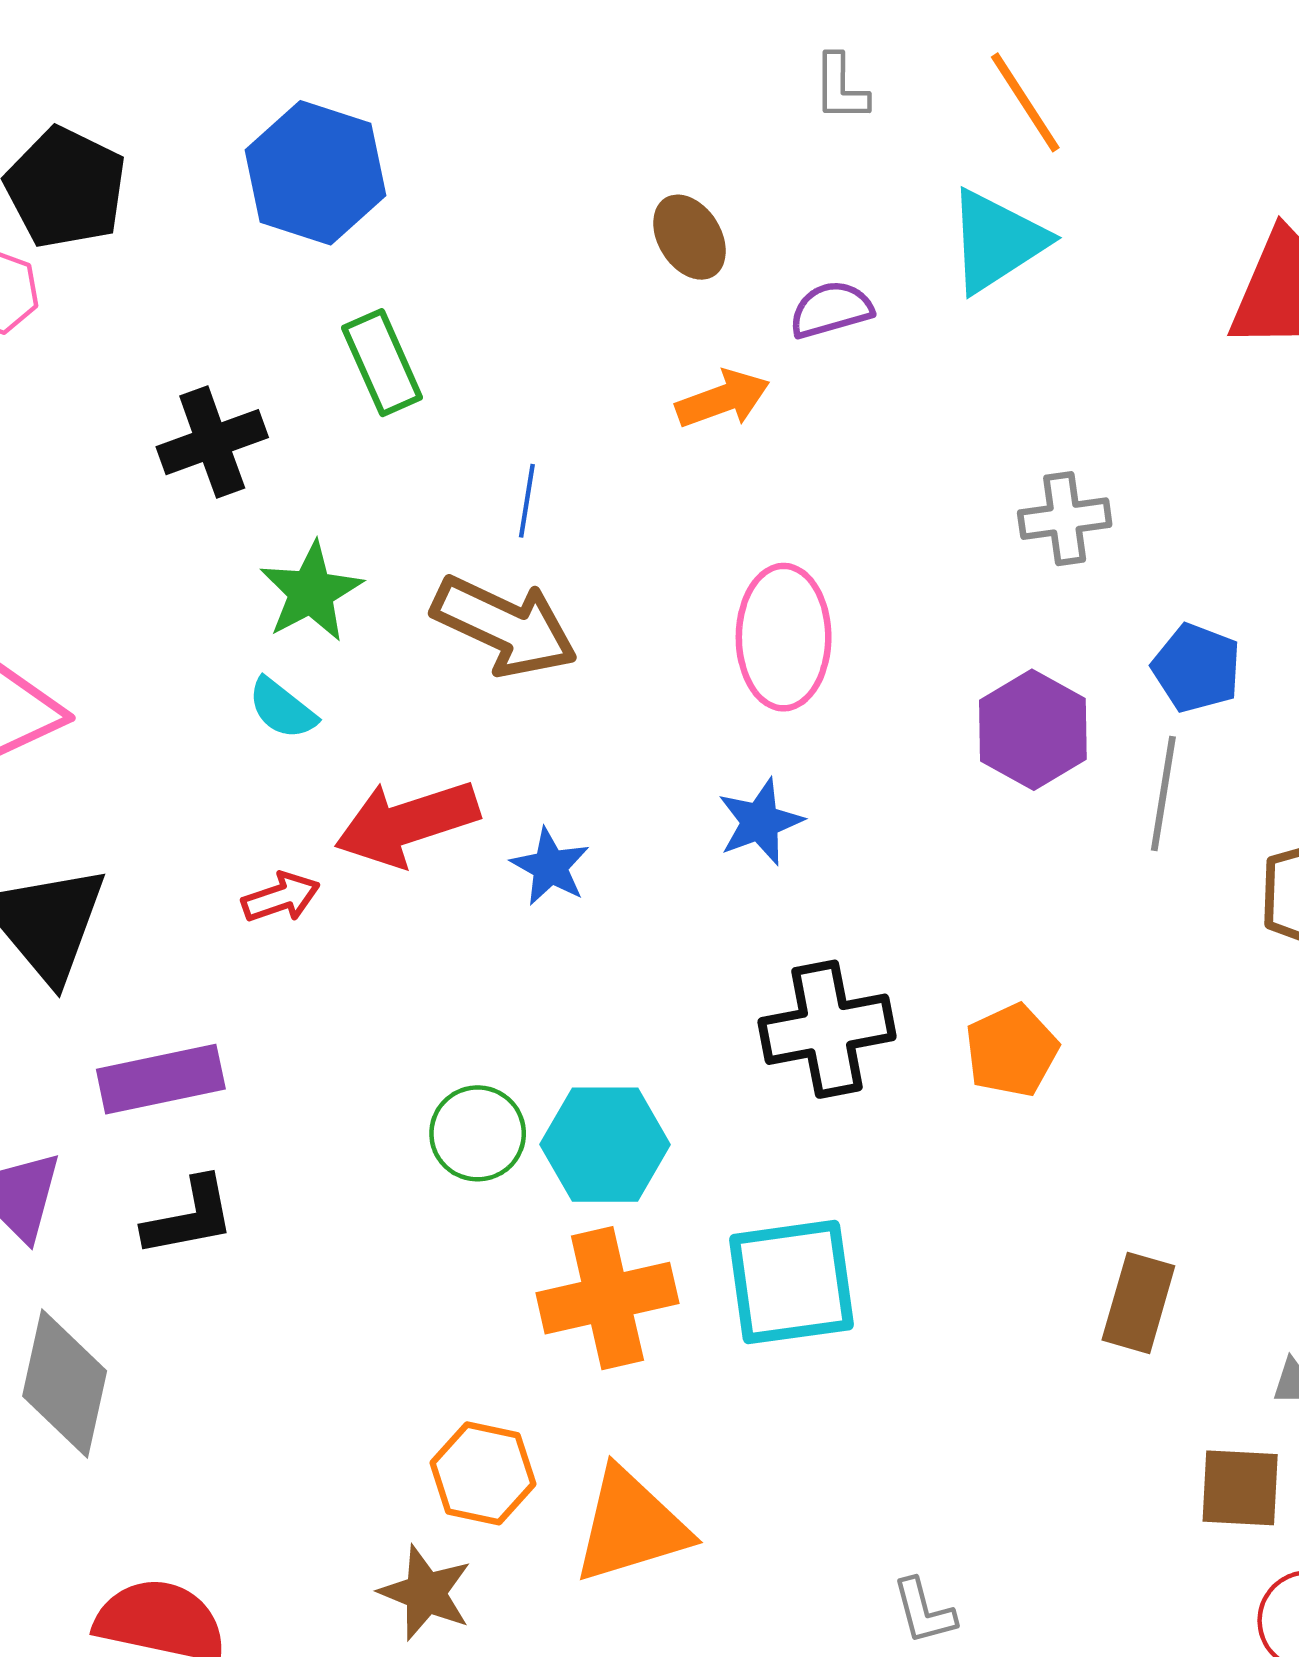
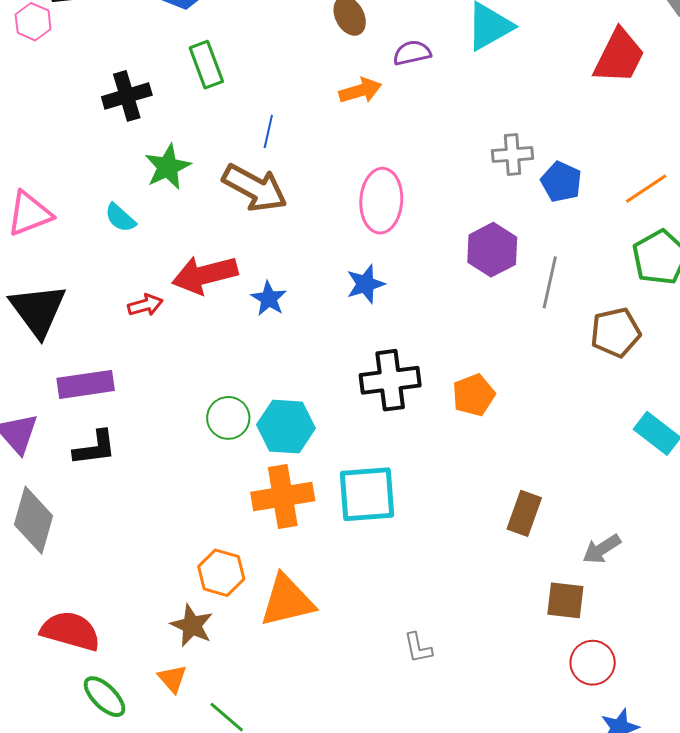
blue pentagon: (1197, 668) -> (561, 182), moved
cyan semicircle: (282, 709) -> (120, 218), moved

